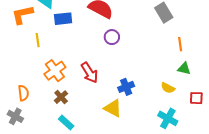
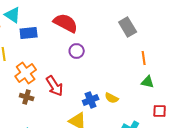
orange cross: (55, 71) -> (26, 73), moved
yellow semicircle: (168, 88) -> (112, 98), moved
brown cross: (61, 97) -> (27, 97), moved, turned -32

